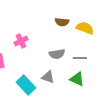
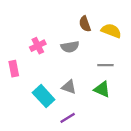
brown semicircle: (62, 22) -> (85, 24), turned 64
gray semicircle: (57, 54) -> (70, 47), moved

